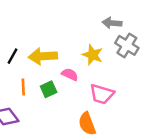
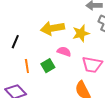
yellow star: (93, 55) -> (81, 33), turned -30
yellow arrow: (43, 56) -> (52, 28), moved

